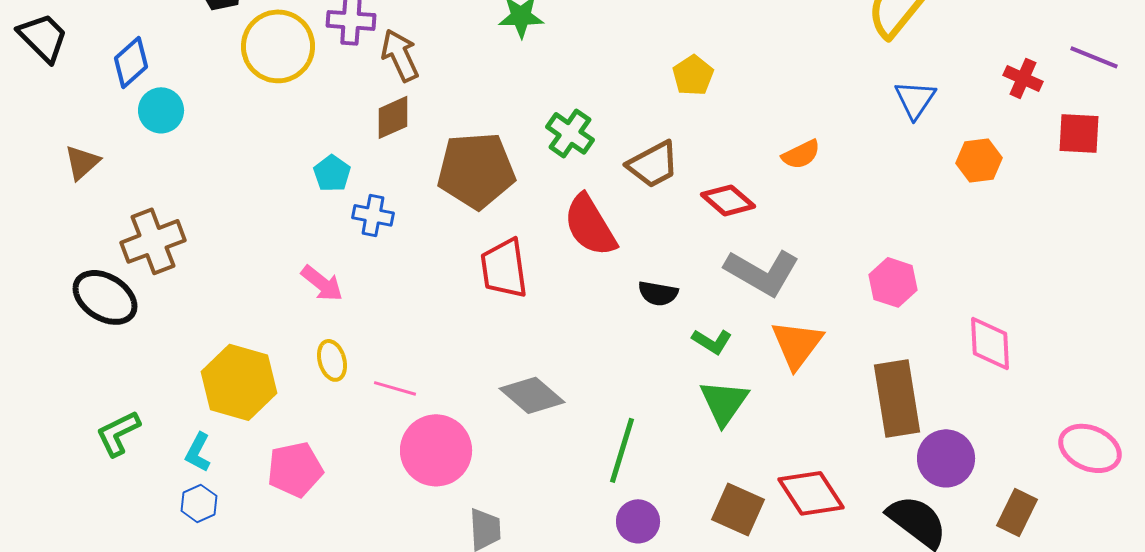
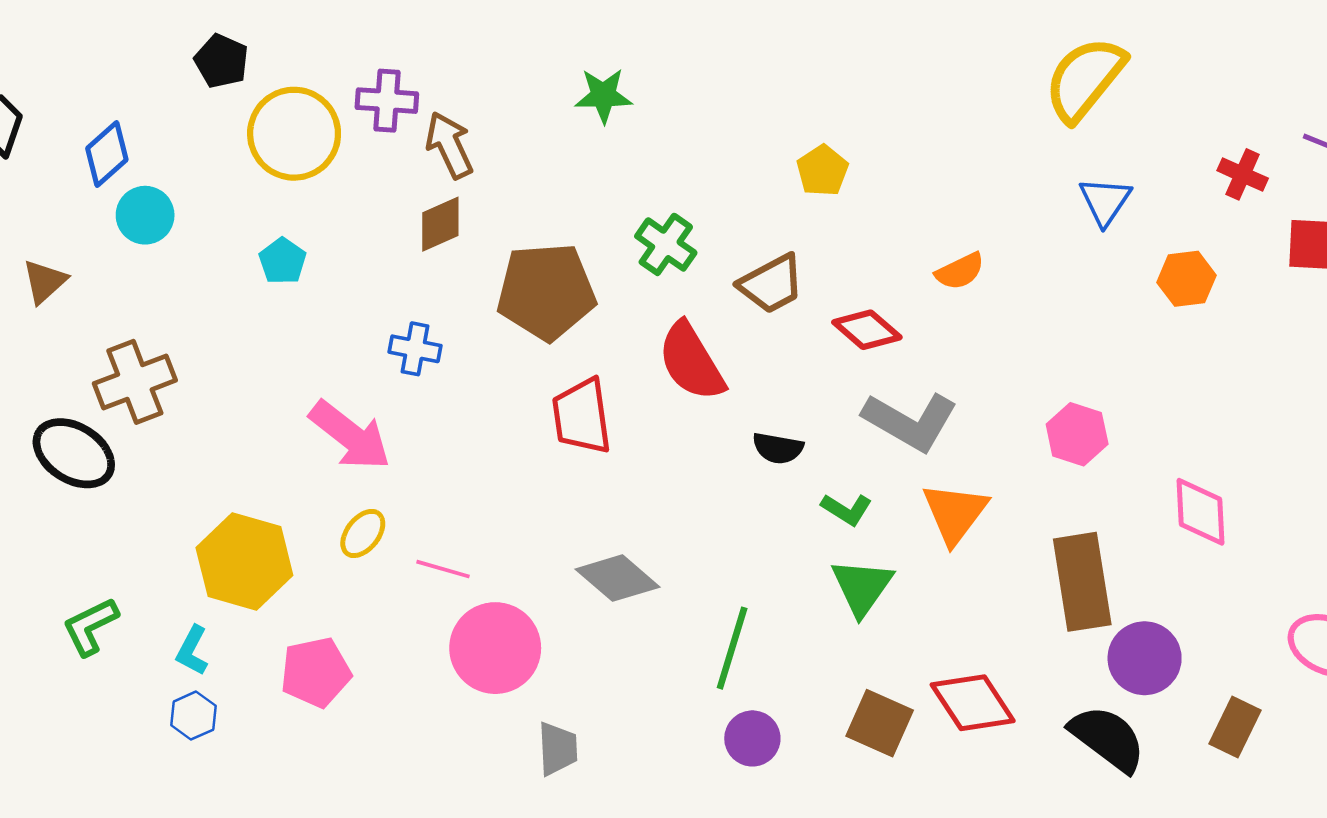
cyan pentagon: (332, 173) -> (283, 261), moved
pink arrow: (322, 283) -> (350, 435), size x1.5
yellow ellipse: (332, 360) -> (363, 533), turned 54

